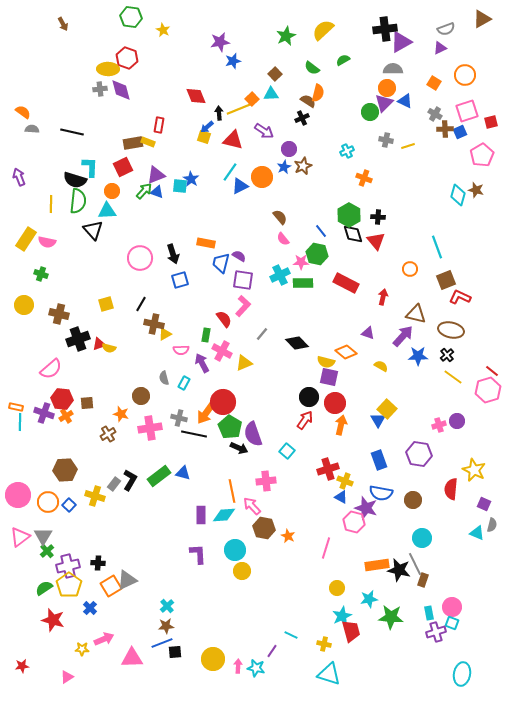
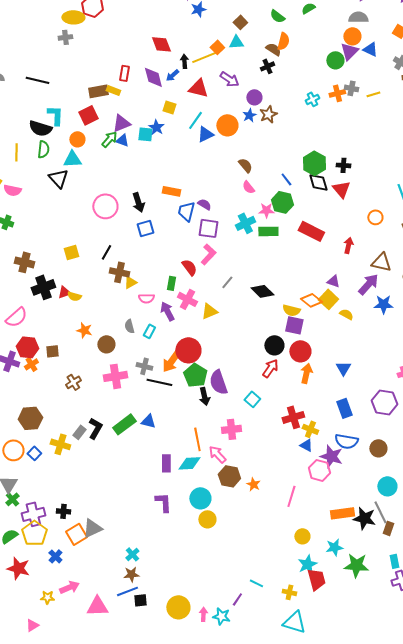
purple diamond: (121, 90) -> (153, 77), moved
yellow square: (204, 137) -> (169, 107), moved
orange cross: (364, 178) -> (337, 93), moved, turned -35
green semicircle: (78, 201) -> (43, 149), size x0.7
yellow square: (387, 409) -> (328, 299), moved
orange star: (121, 414) -> (84, 330), moved
black arrow: (239, 448) -> (204, 396), turned 54

